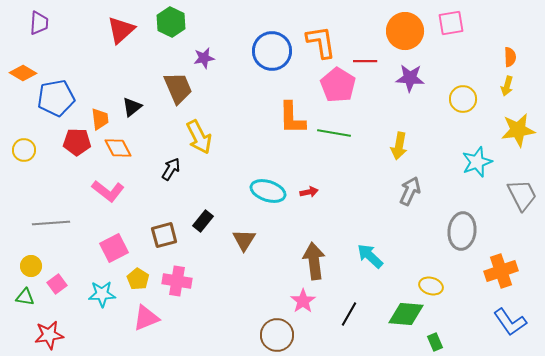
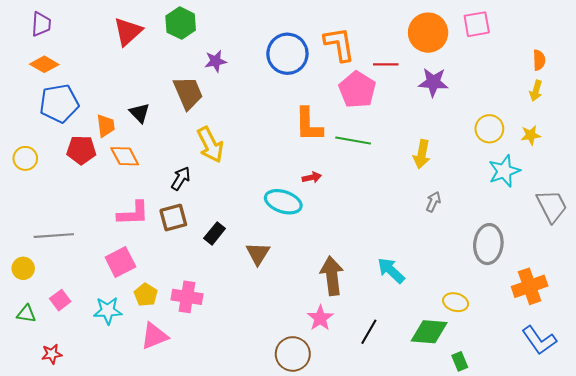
orange diamond: (23, 73) -> (44, 64), moved
yellow circle: (463, 99) -> (489, 129), moved
black triangle: (132, 107) -> (139, 113), turned -35
yellow star: (518, 130) -> (531, 135), moved, size x0.6
pink L-shape: (108, 191) -> (133, 213), moved, turned -40
gray arrow: (410, 191) -> (433, 202), size x0.7
red arrow: (309, 192) -> (312, 177), moved
brown square: (164, 235) -> (173, 218), moved
yellow circle: (31, 266) -> (23, 268), moved
red star: (49, 335) -> (52, 354), size x0.7

